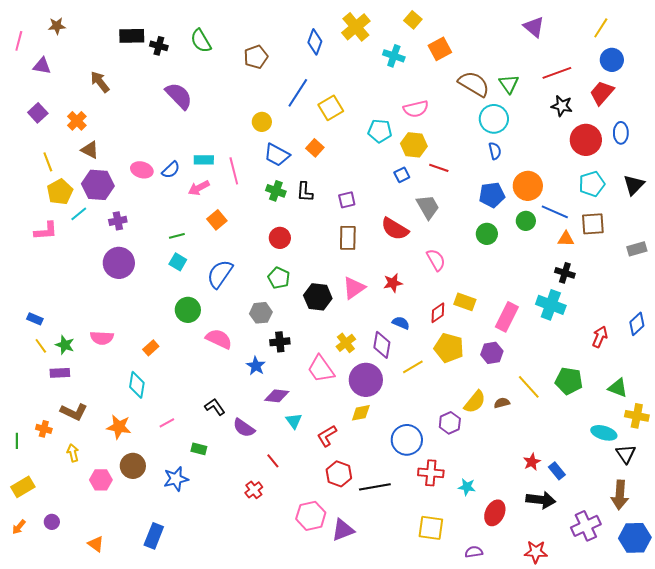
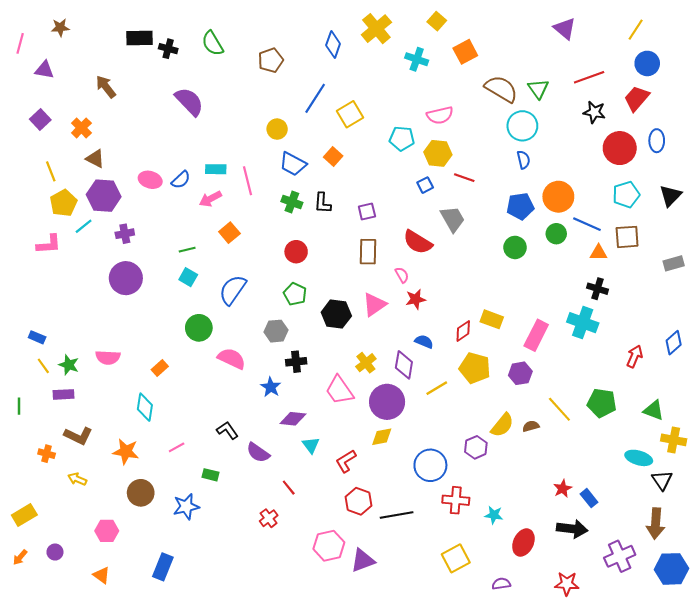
pink semicircle: (436, 260) -> (402, 275), moved, size x0.7
green line: (17, 441) -> (19, 406), moved
yellow arrow: (73, 453) -> (77, 479), turned -54
pink hexagon: (101, 480) -> (107, 531), moved
yellow square: (431, 528) -> (456, 558), turned -36

